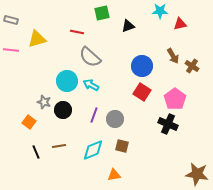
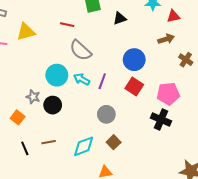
brown arrow: (173, 56) -> (166, 39), moved, turned -77
pink pentagon: (175, 99) -> (168, 94), turned 30
purple line: (94, 115) -> (102, 81), moved
brown square: (122, 146) -> (114, 142), turned 32

